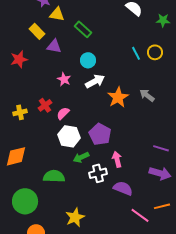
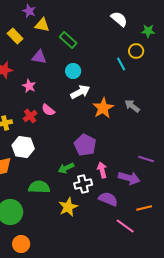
yellow rectangle: (37, 31) -> (15, 36), moved
yellow circle: (155, 52) -> (136, 51), moved
pink star: (64, 79) -> (29, 86), moved
pink semicircle: (63, 113) -> (48, 110), moved, turned -96
white hexagon: (69, 136) -> (23, 147), moved
purple arrow: (160, 173) -> (129, 178), moved
orange line: (162, 206) -> (144, 208), moved
yellow star: (75, 217) -> (68, 207), moved

